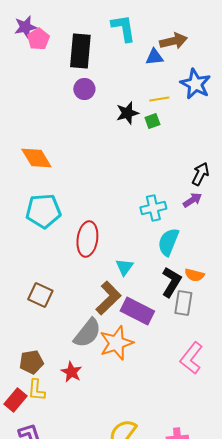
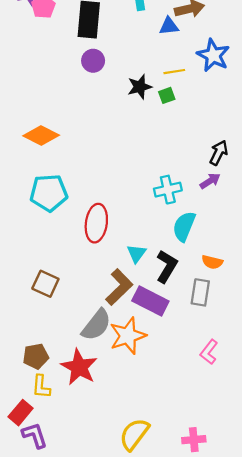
orange diamond: (36, 158) -> (41, 135), turned -32
black L-shape: (171, 282) -> (167, 266), moved
pink L-shape: (191, 358) -> (209, 352), size x0.7
red star: (71, 372) -> (79, 367), size x1.6
red rectangle: (15, 400) -> (21, 413), moved

